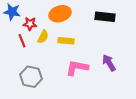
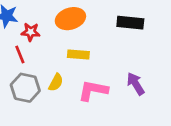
yellow semicircle: (43, 37) -> (56, 82), moved
gray hexagon: (31, 77) -> (25, 88), moved

